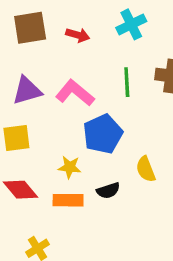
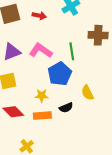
green line: (127, 82) -> (72, 51), moved

